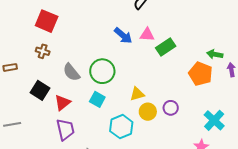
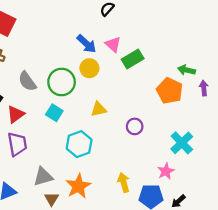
pink triangle: (147, 35) -> (113, 44), turned 35
yellow circle: (148, 112) -> (89, 68), moved

